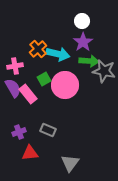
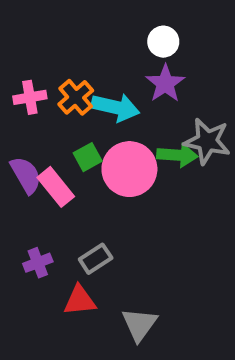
green arrow: (89, 61) -> (177, 155), moved
pink cross: (15, 66) -> (30, 97), moved
gray rectangle: (48, 130) -> (96, 259), turned -56
red triangle: (30, 153) -> (80, 300), moved

